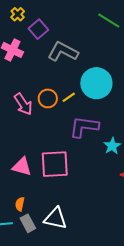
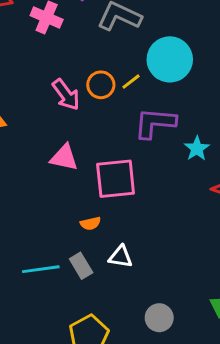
pink triangle: (22, 167) -> (64, 158), moved
orange semicircle: (20, 204) -> (90, 223), moved, turned -112
white triangle: (56, 218) -> (120, 257), size x0.7

